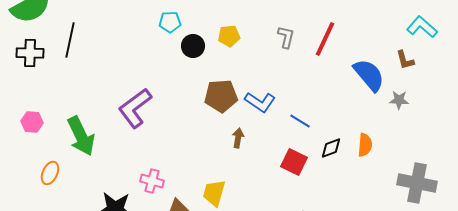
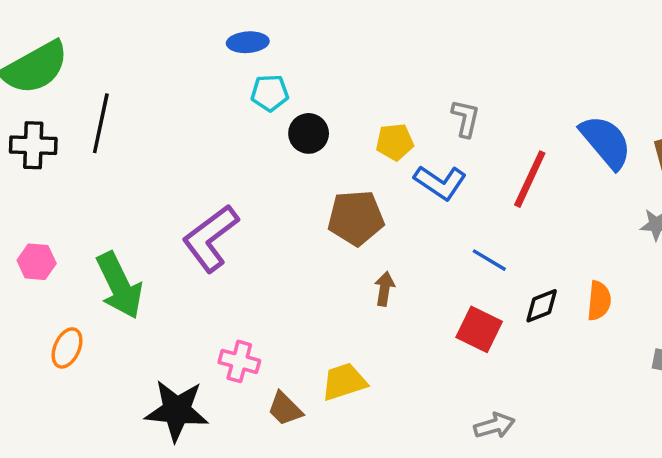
yellow pentagon: (229, 36) -> (395, 142), moved
red line: (325, 39) -> (530, 179), moved
blue semicircle: (369, 75) -> (606, 142), moved
blue L-shape: (260, 102) -> (440, 182), moved
yellow trapezoid: (214, 193) -> (344, 382), turned 56

